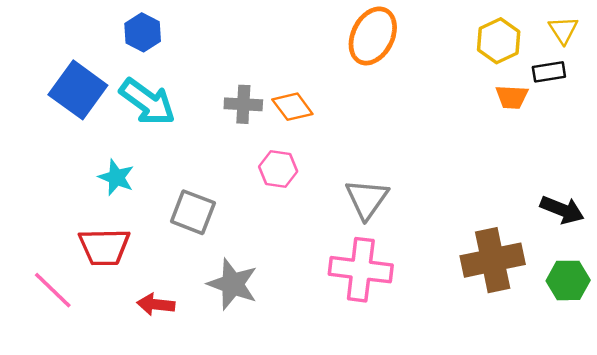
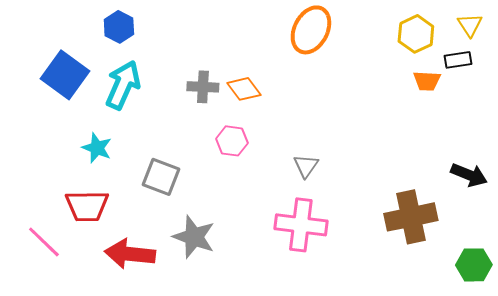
cyan arrow: (147, 102) -> (123, 85), turned -102
gray triangle: (367, 199) -> (306, 166), size x0.7
green hexagon: (568, 280) -> (474, 265), moved
red arrow: (156, 304) -> (130, 254), size x1.6

